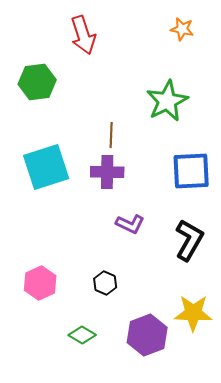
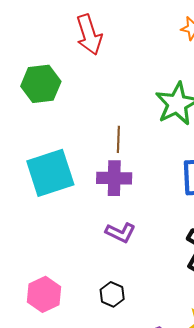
purple L-shape: (130, 224) -> (120, 233), moved

